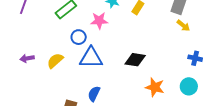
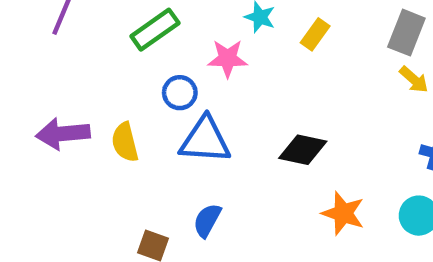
purple arrow: (27, 58) -> (63, 134), size x1.6
yellow semicircle: (55, 61) -> (125, 142), turned -66

